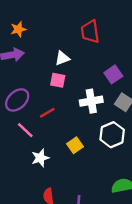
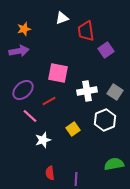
white triangle: (62, 58) -> (62, 18), moved
purple square: (113, 74) -> (106, 50), moved
pink square: (58, 80) -> (58, 73), size x1.5

